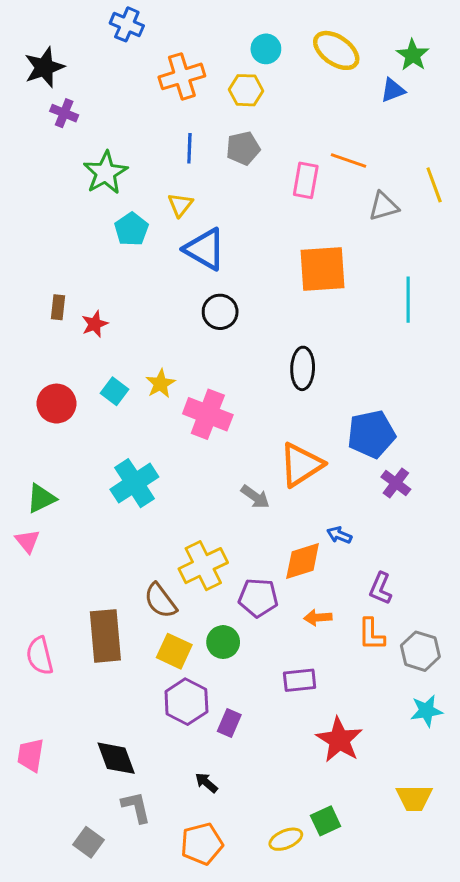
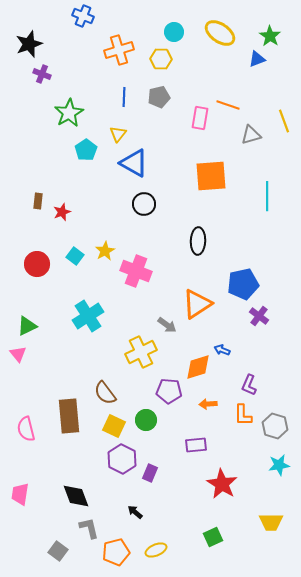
yellow cross: (203, 566) -> (141, 352), moved
yellow ellipse: (286, 839) -> (156, 550), moved
orange pentagon: (202, 844) -> (116, 552), moved

